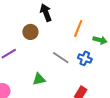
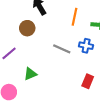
green triangle: (39, 79) -> (30, 74), moved

